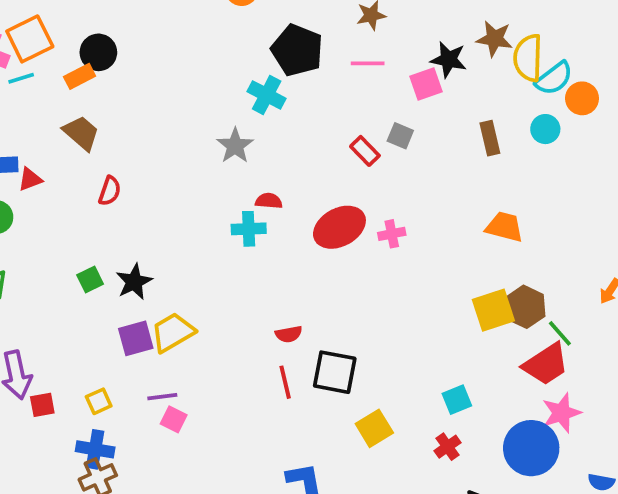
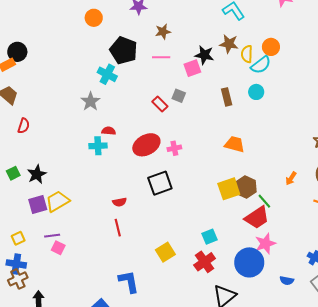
yellow semicircle: (528, 58) -> (247, 54), size x0.7
orange circle: (582, 98) -> (271, 47), moved
black square: (335, 372) -> (160, 183), moved, turned -30
red cross: (447, 447) -> (205, 262), size x1.5

